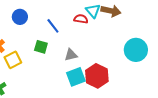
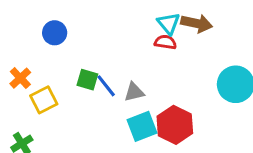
red semicircle: (81, 19) -> (165, 42), moved
blue line: (53, 26) -> (106, 86), moved

